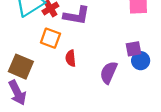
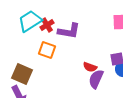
red semicircle: (71, 58) -> (90, 67), moved, turned -64

